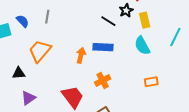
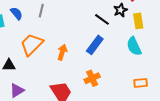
blue rectangle: (103, 47) -> (95, 45), turned -60
orange arrow: (81, 55) -> (62, 52), moved

